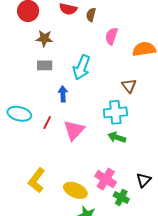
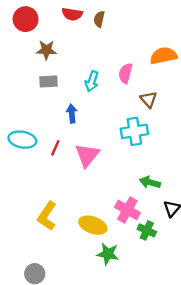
pink semicircle: (111, 36) -> (125, 73), moved
cyan arrow: (82, 67) -> (92, 81), size x0.7
green arrow: (117, 137) -> (150, 182), moved

